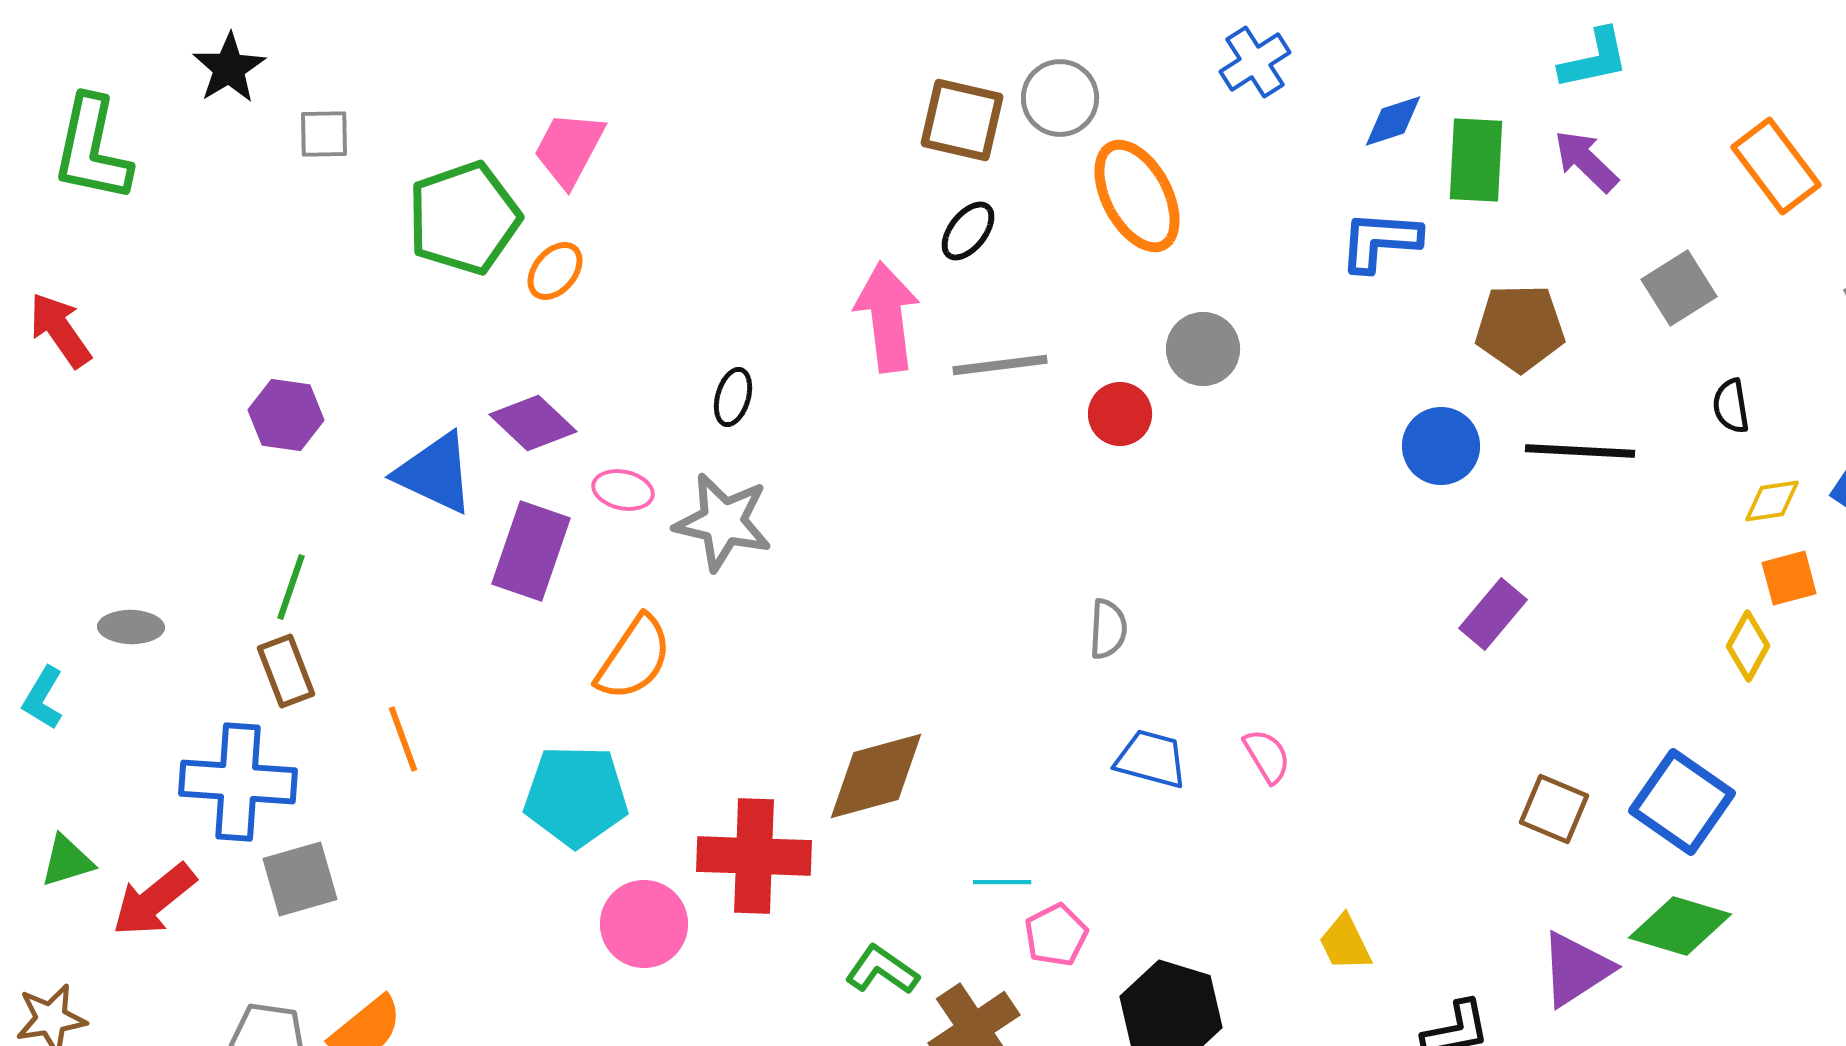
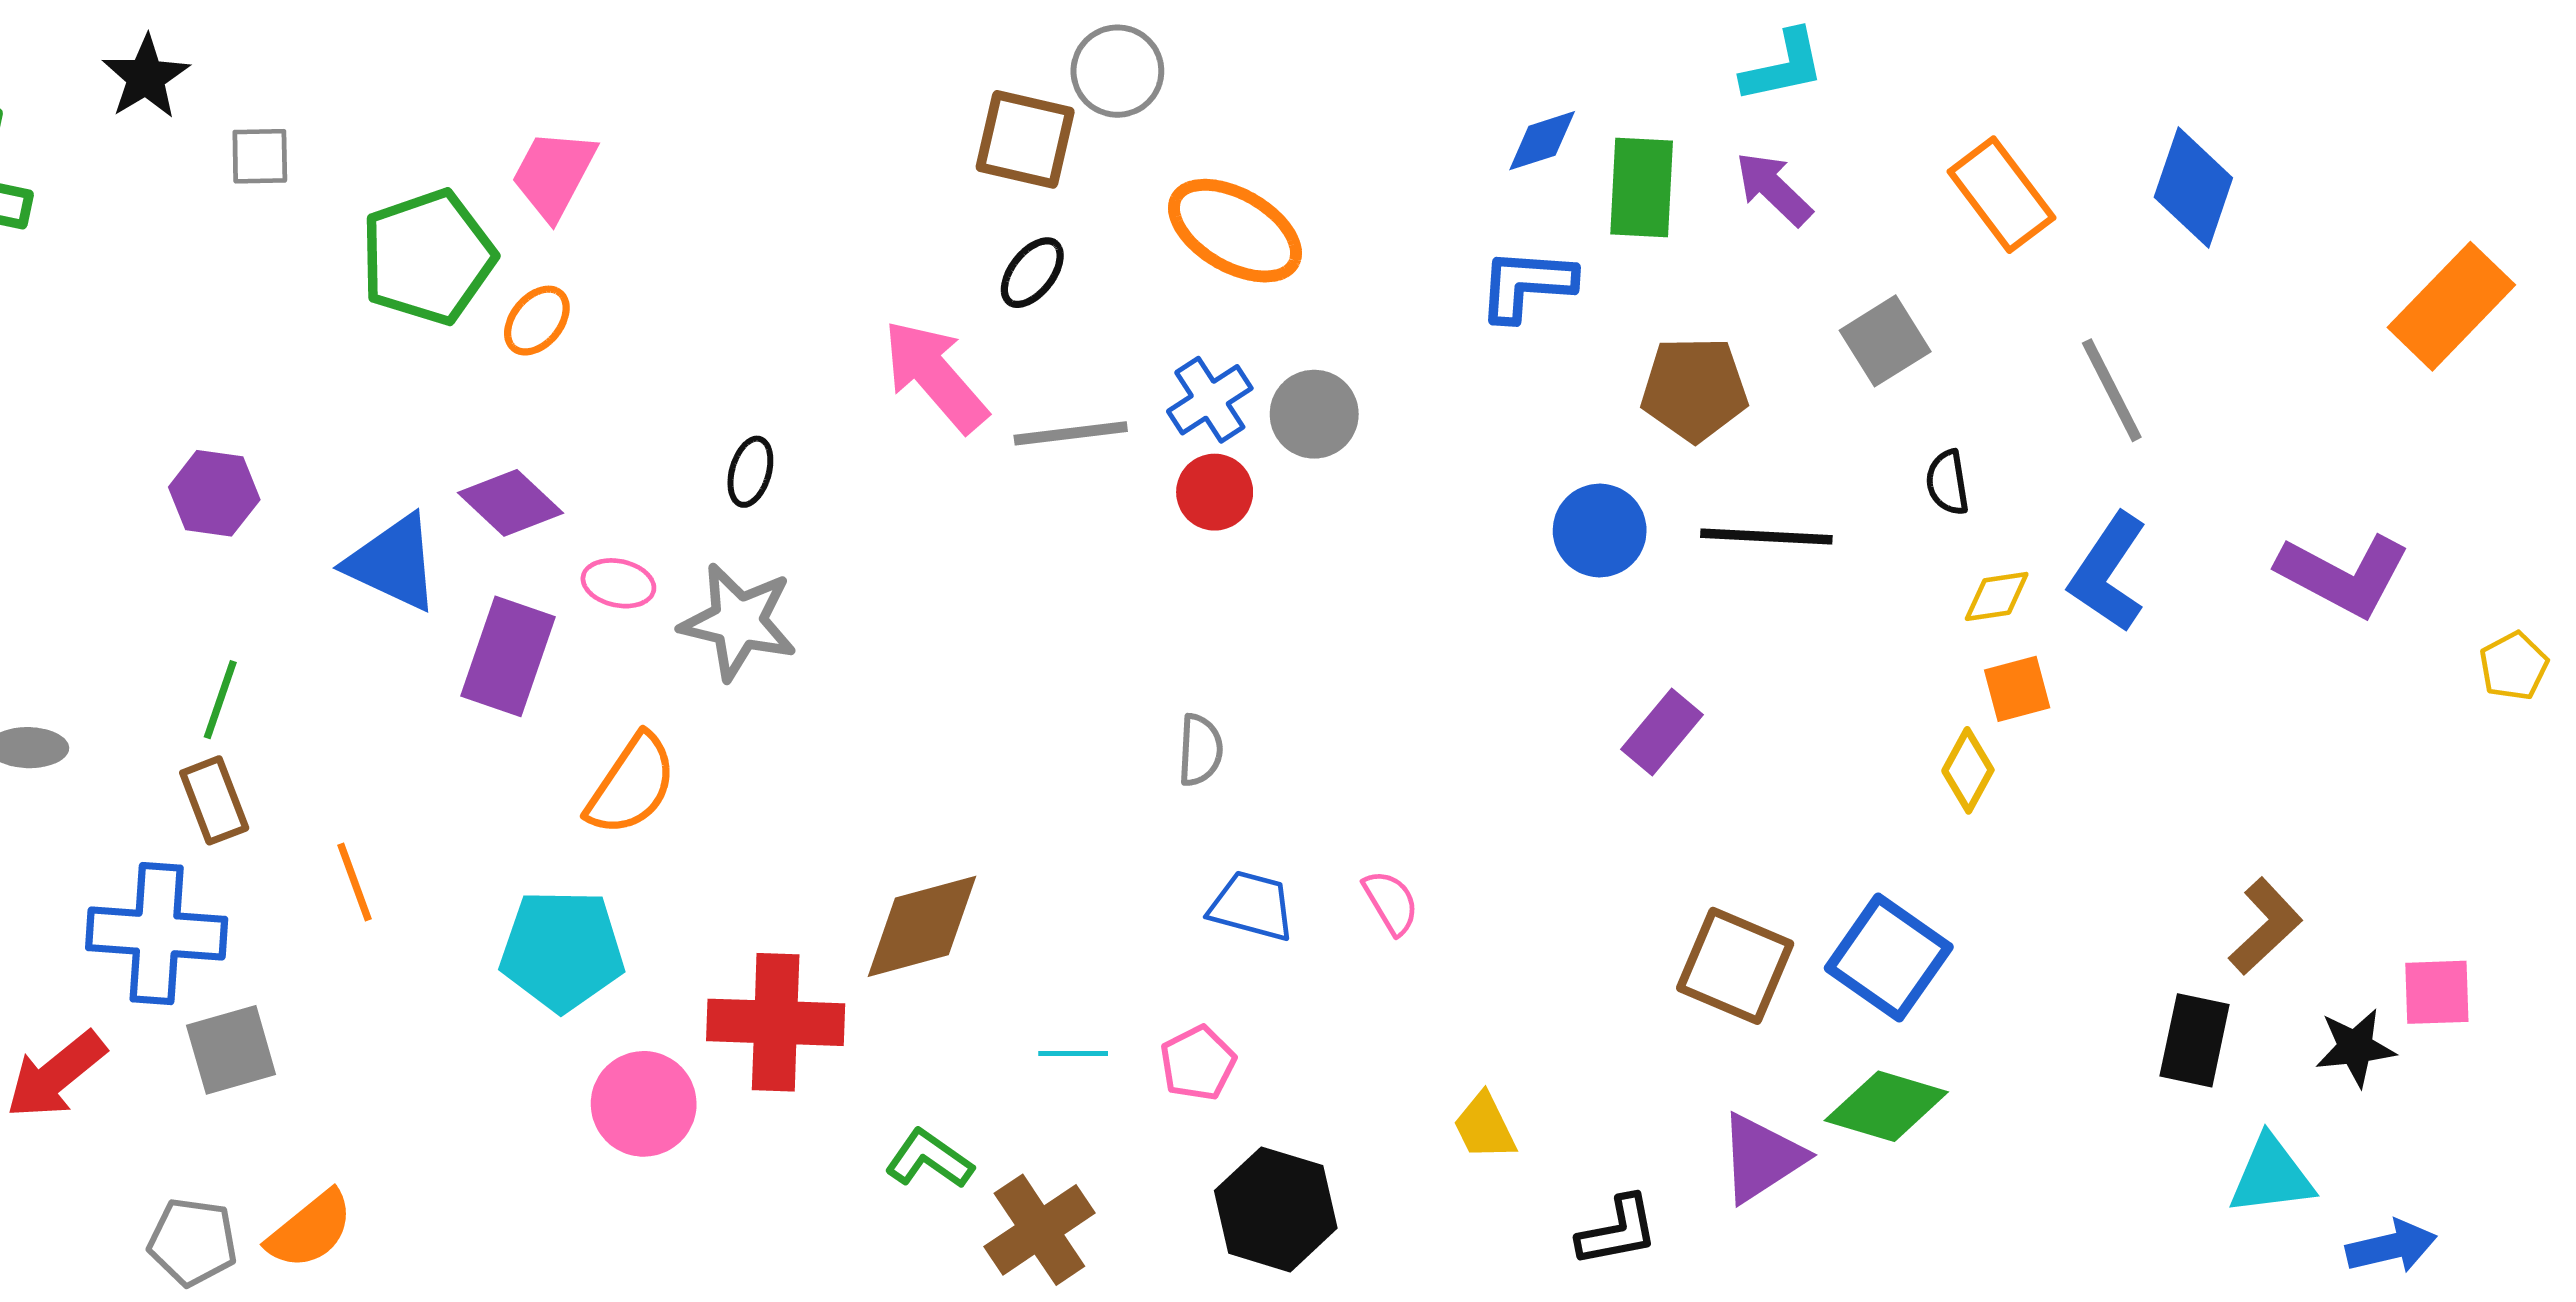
blue cross: (1255, 62) -> (1210, 400), moved
gray circle: (1060, 98) -> (1117, 71), moved
orange ellipse: (1137, 196) -> (1235, 231), turned -32
pink arrow: (887, 317) -> (935, 376), turned -34
brown square: (1554, 809) -> (1735, 966), size x1.4
pink pentagon: (1056, 935) -> (1198, 1063), moved

